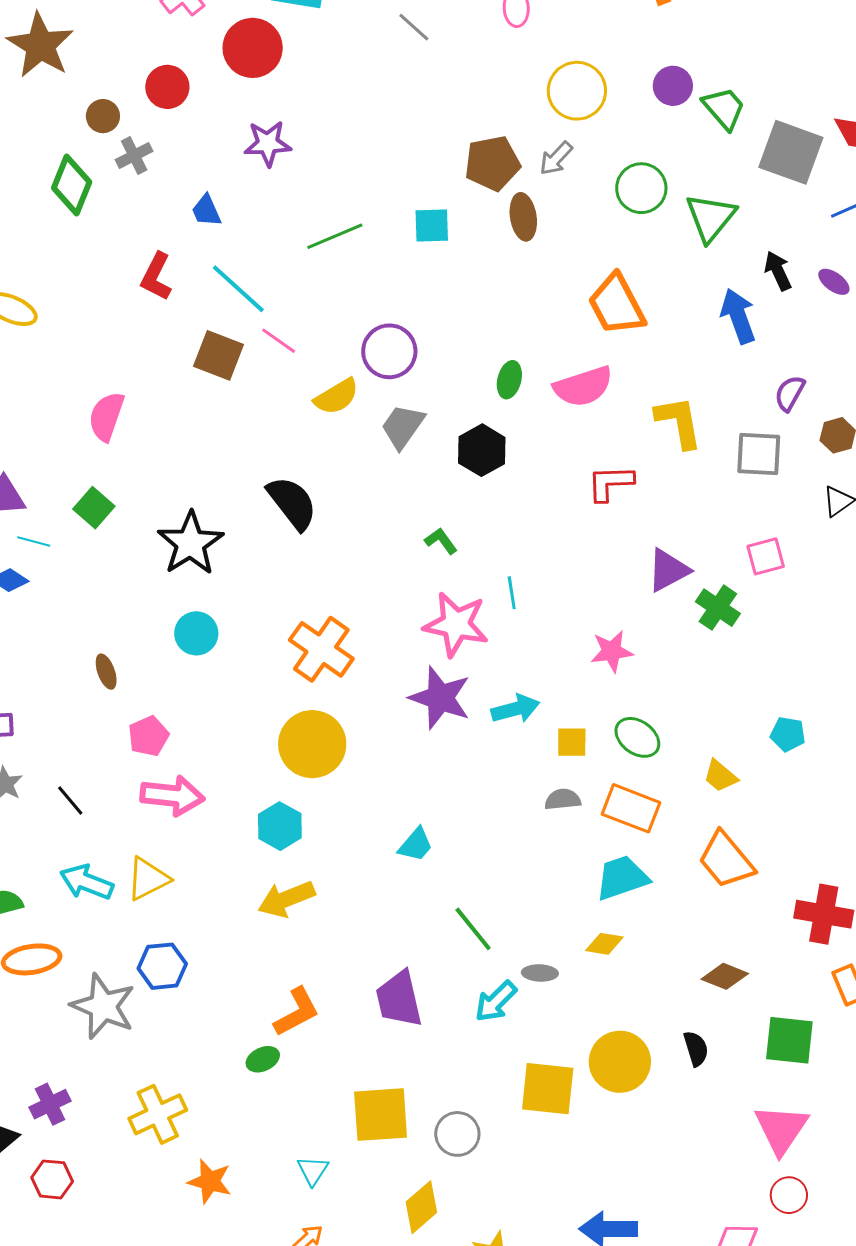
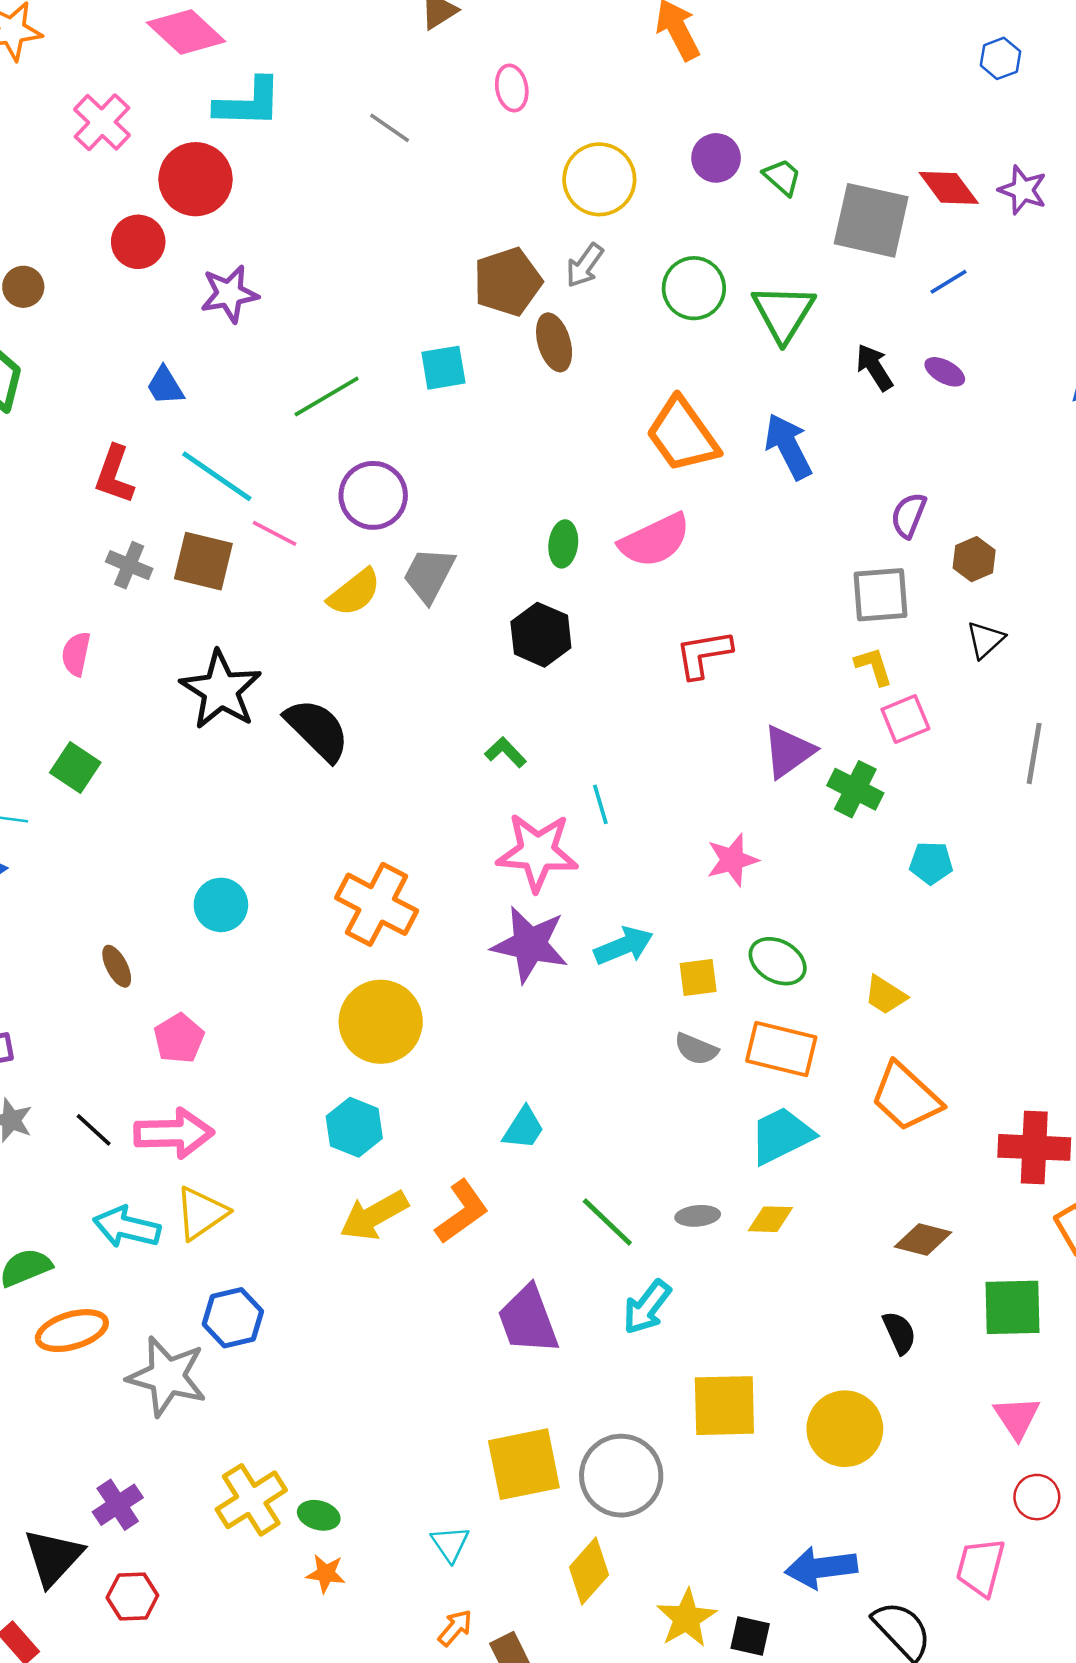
red circle: (167, 87) -> (138, 242), moved
green trapezoid: (724, 108) -> (782, 177), size x0.7
gray cross: (134, 156) -> (129, 565), moved, turned -33
blue arrow: (738, 316) -> (788, 446), moved
purple circle: (389, 351) -> (373, 495), moved
pink semicircle: (106, 416) -> (76, 654), size x0.7
yellow L-shape: (679, 422) -> (874, 666), moved, size x0.6
gray trapezoid: (403, 426) -> (429, 575), moved
black star: (190, 543) -> (221, 690), moved
cyan pentagon: (788, 734) -> (931, 863), moved
pink arrow: (172, 796) -> (174, 1133), moved
gray semicircle: (563, 799) -> (696, 1049), turned -144
gray ellipse: (540, 973) -> (698, 1216), moved
orange L-shape: (297, 1012) -> (462, 1212), moved
green ellipse: (263, 1059) -> (319, 1515), moved, turned 48
yellow circle: (620, 1062) -> (845, 1429), moved
pink triangle: (781, 1129) -> (1017, 1417), size x0.7
gray circle: (457, 1134) -> (621, 1476), size x1.5
orange star: (210, 1181) -> (326, 1574), size x0.7

